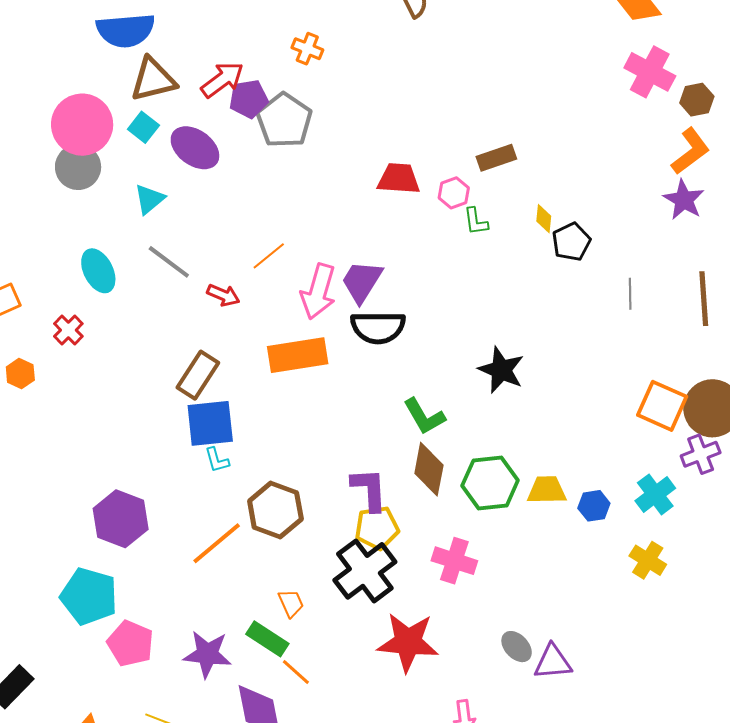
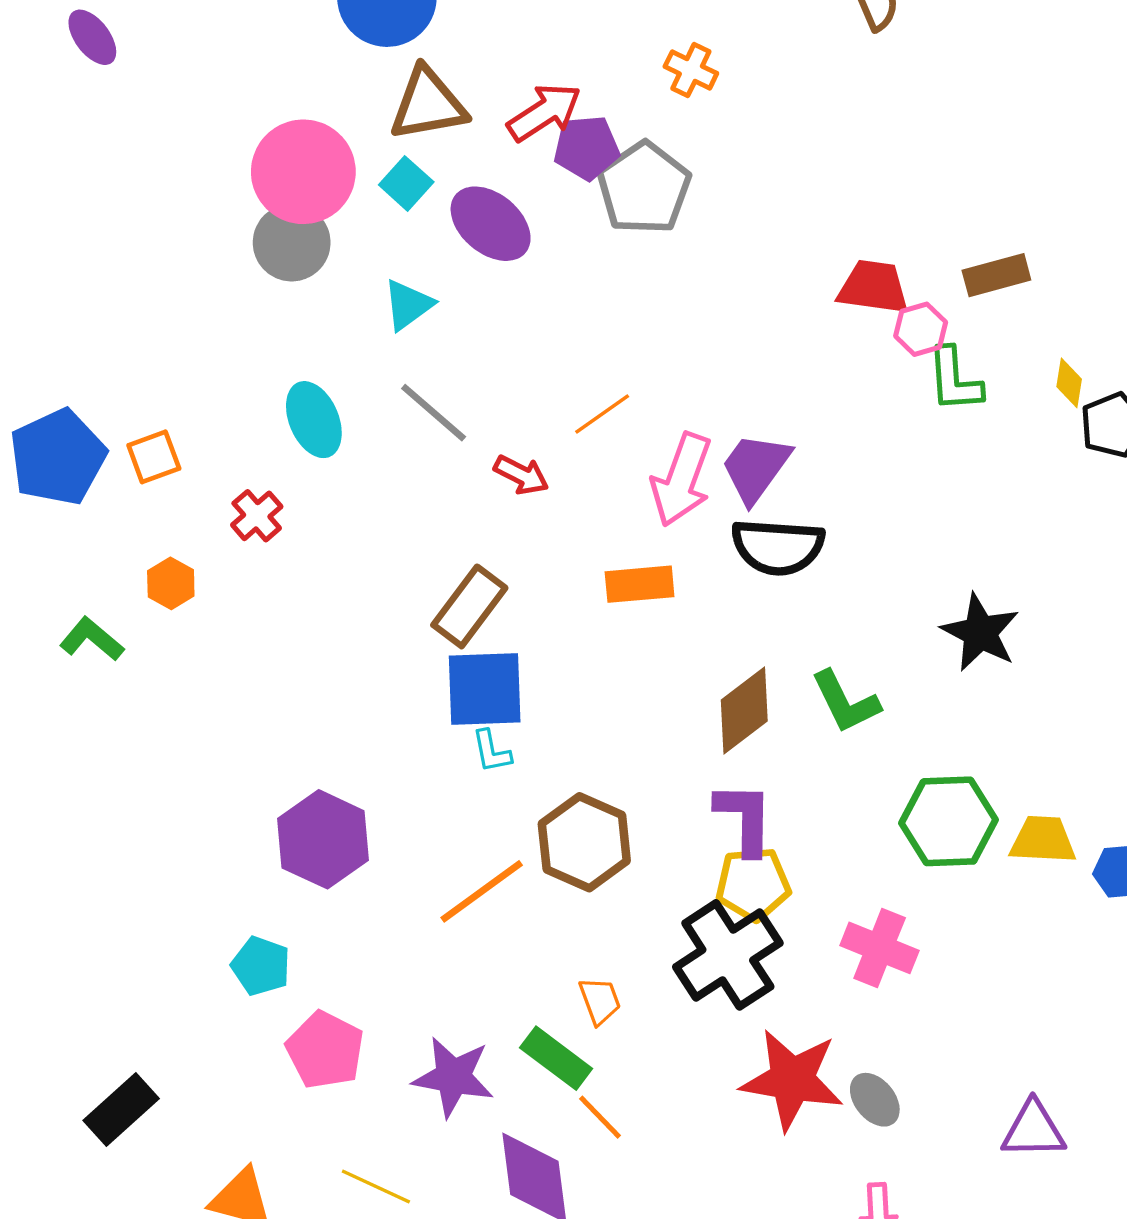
red trapezoid: (399, 179) -> (873, 287), moved
green L-shape: (476, 221) -> (954, 380), size x1.4
orange rectangle: (298, 355) -> (640, 584), size x0.7
brown diamond: (429, 469) -> (744, 710), moved, turned 38
cyan pentagon: (89, 596) -> (261, 966), size x0.6
gray ellipse: (517, 647) -> (875, 1100), moved

